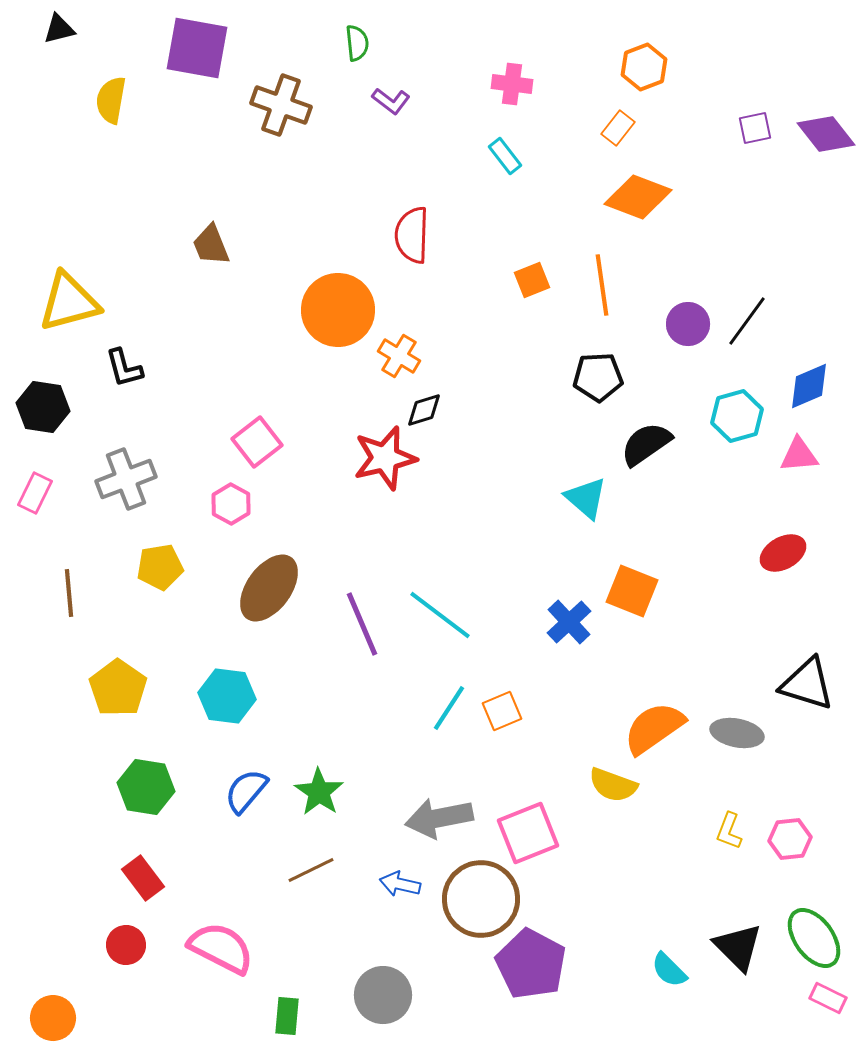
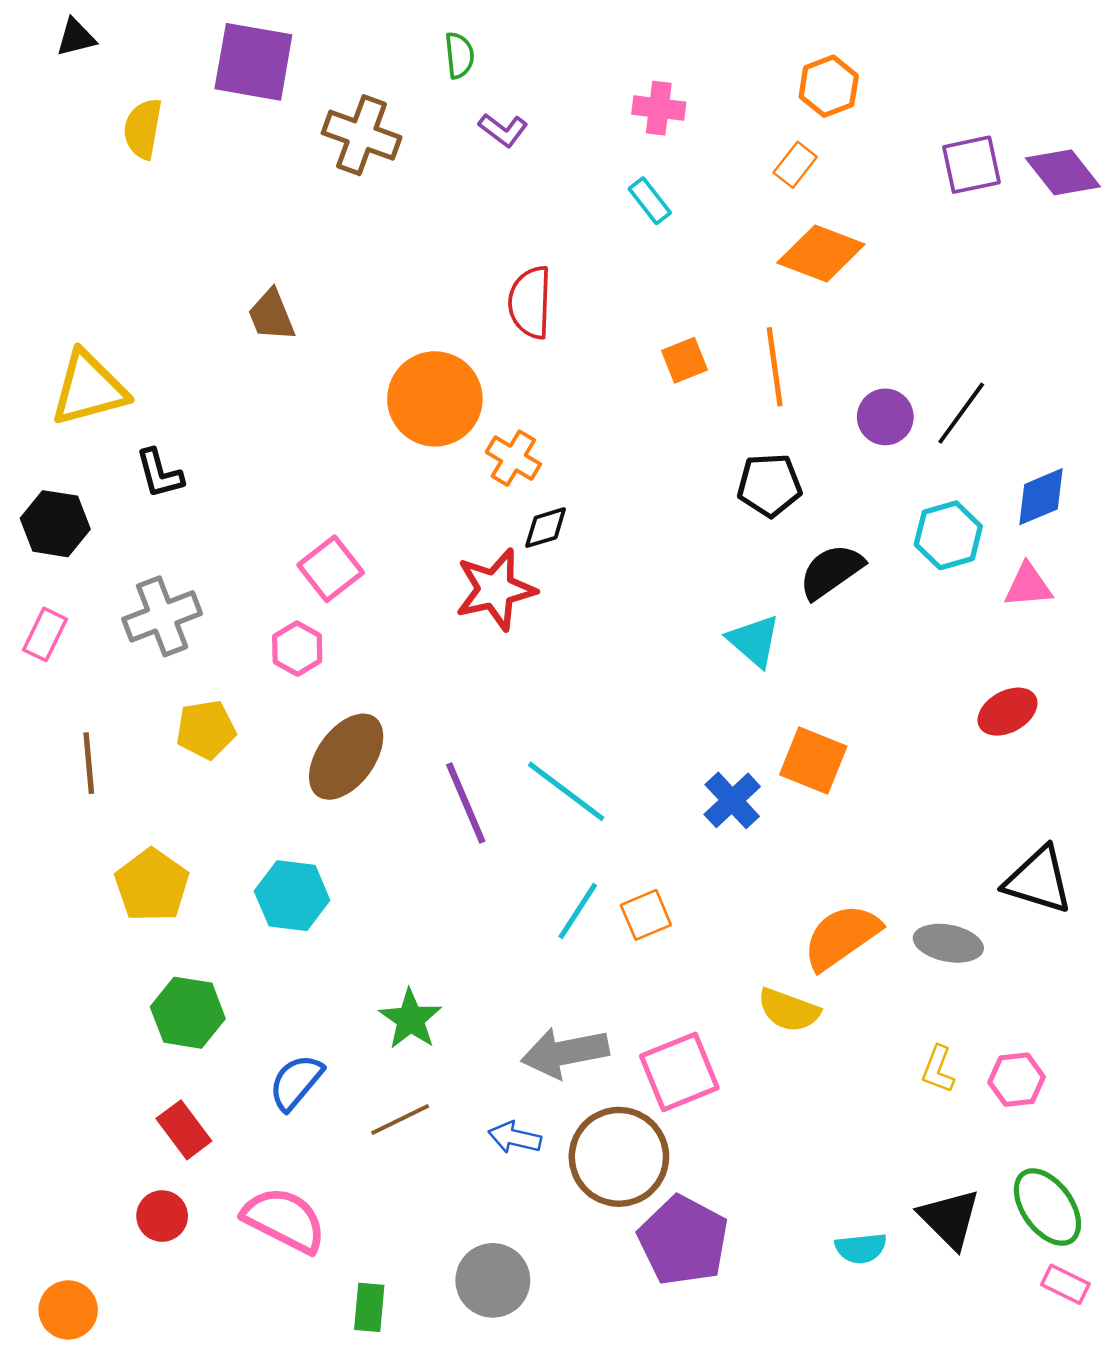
purple square: (755, 128) -> (971, 165), size x1.4
blue semicircle: (246, 791) -> (296, 1082), moved
cyan semicircle: (669, 970) -> (861, 1248), turned -51

